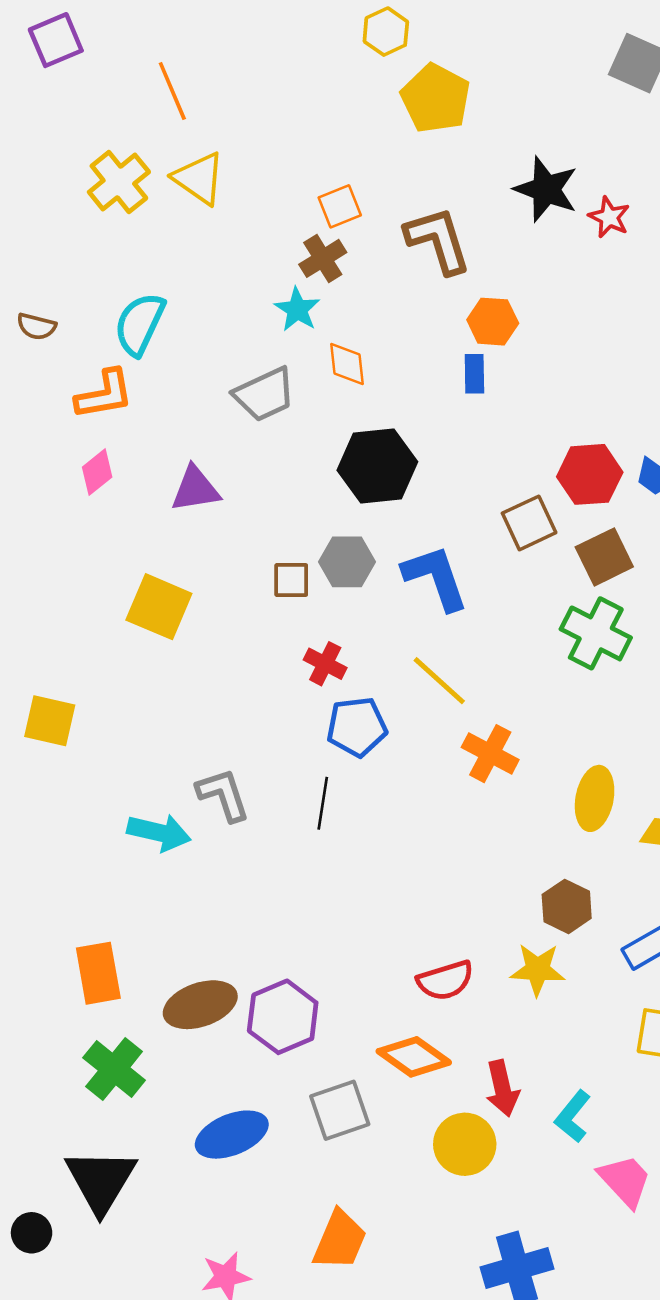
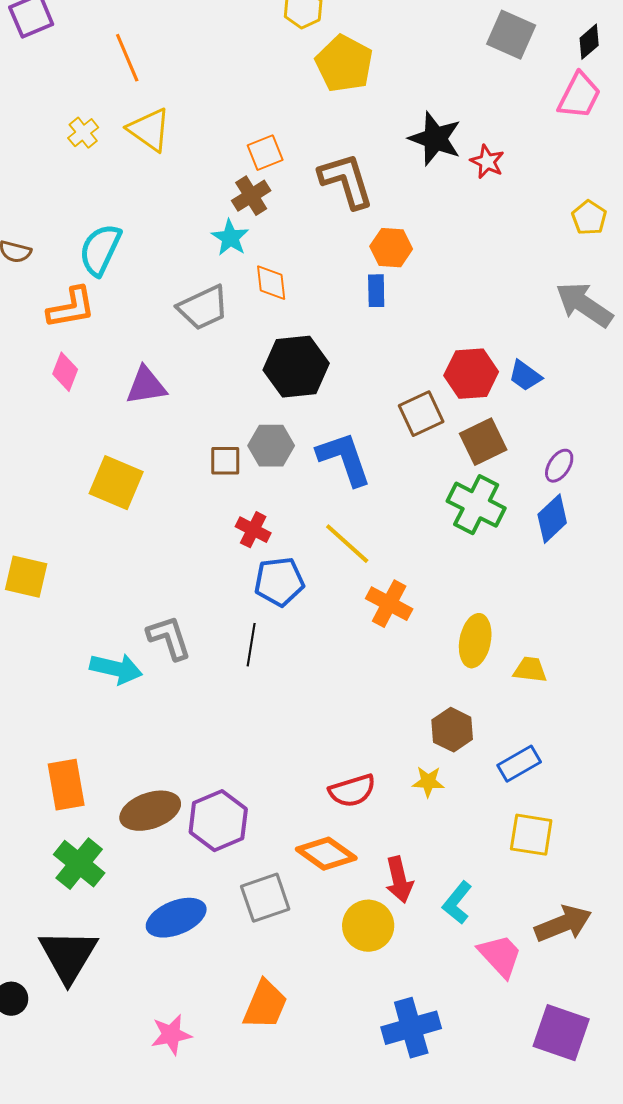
yellow cross: (119, 182) -> (83, 133), size x0.6
pink diamond: (97, 472) -> (65, 372), turned -30
yellow star: (538, 970) -> (428, 782), size x0.7

